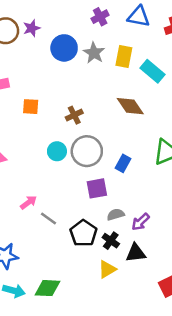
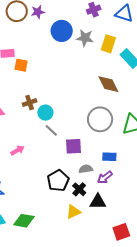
gray star: (94, 53) -> (85, 38), turned -30
orange square: (31, 107) -> (21, 65), moved
brown cross: (74, 115) -> (30, 103), moved
gray circle: (87, 151) -> (100, 119), moved
blue rectangle: (123, 163) -> (109, 157), moved, turned 56
gray line: (48, 218) -> (51, 130), moved

